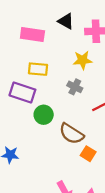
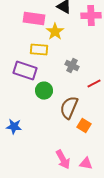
yellow star: (83, 60) -> (55, 32), moved, turned -30
brown semicircle: (71, 134) -> (69, 108), turned 80

